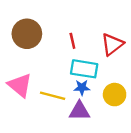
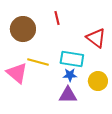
red line: (72, 41) -> (57, 18), moved
red triangle: (112, 44) -> (96, 38), turned -45
yellow line: (53, 96) -> (38, 62), moved

